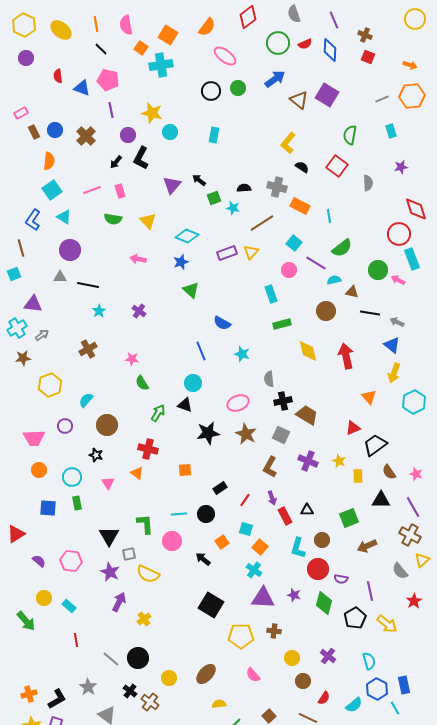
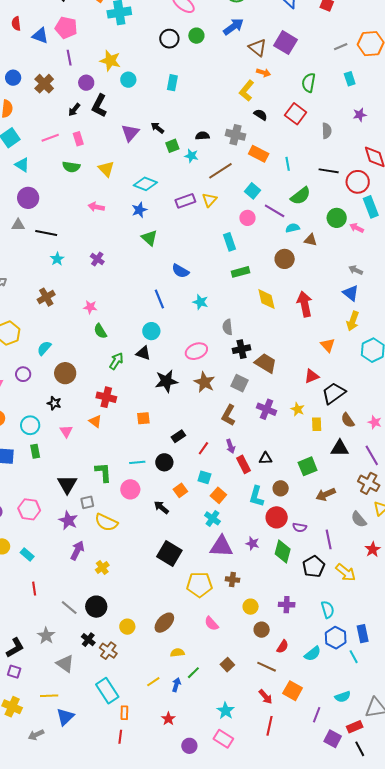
orange arrow: (410, 65) -> (264, 73), moved
black line: (370, 313) -> (329, 171), moved
purple cross: (328, 656) -> (287, 605), turned -35

